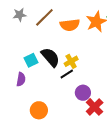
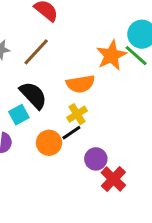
orange semicircle: (70, 25) -> (80, 84), moved
black semicircle: (50, 57) -> (33, 95), moved
orange circle: (39, 110) -> (49, 143), moved

